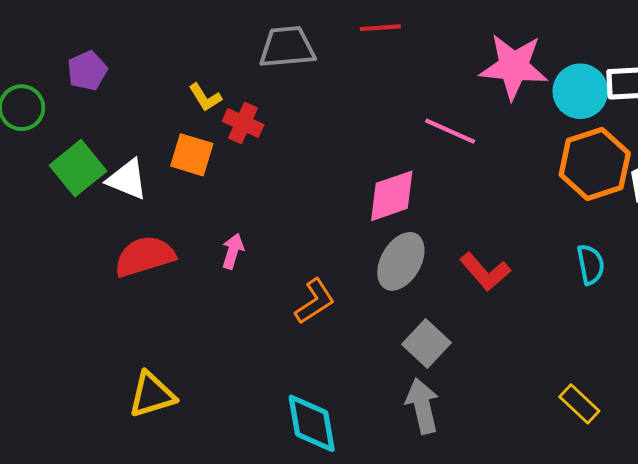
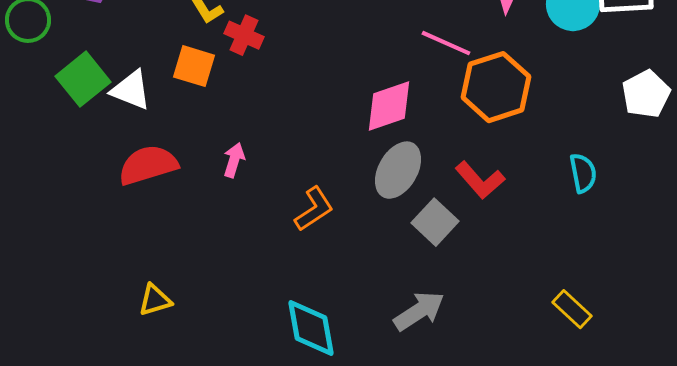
orange hexagon: (595, 164) -> (496, 87), moved
gray square: (427, 343) -> (435, 222), moved
yellow triangle: (152, 395) -> (155, 300), size x0.7
gray arrow: (422, 406) -> (419, 311), turned 70

